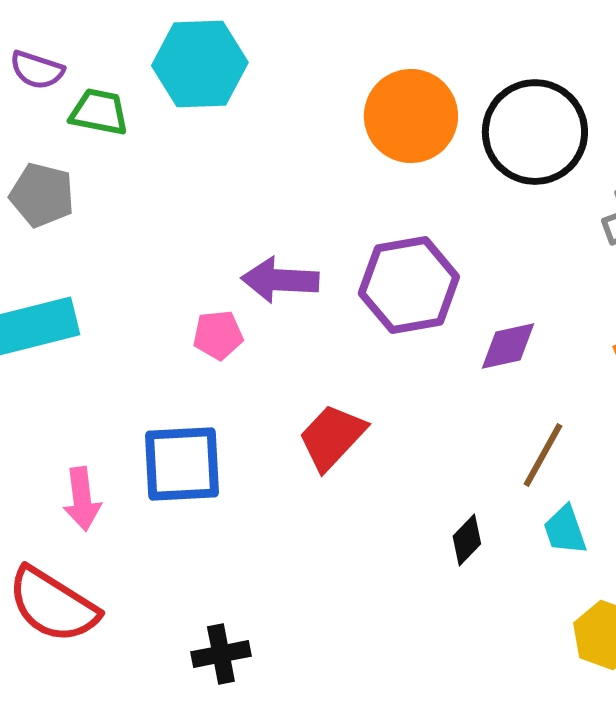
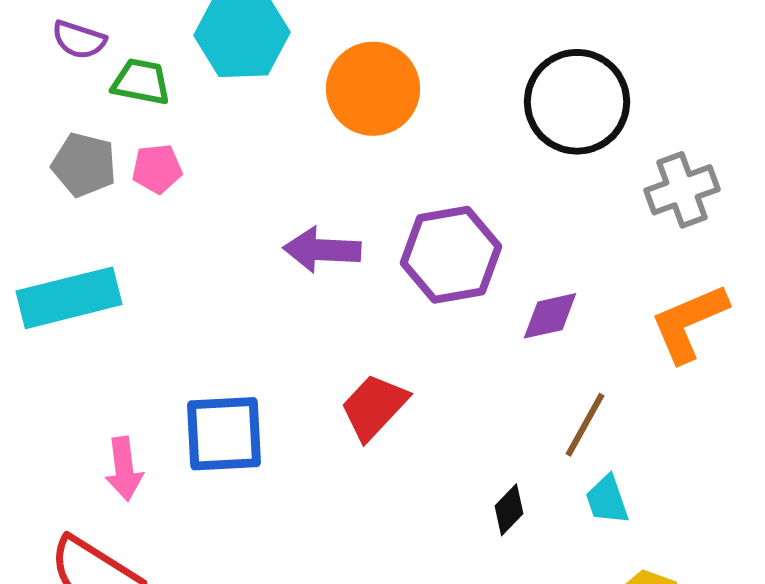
orange circle: (411, 116) -> (373, 89), moved
pink pentagon: (218, 335) -> (157, 169), moved

